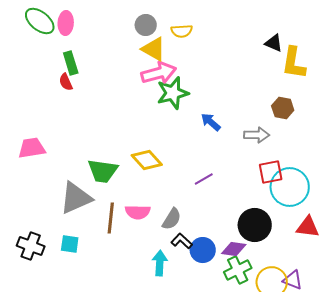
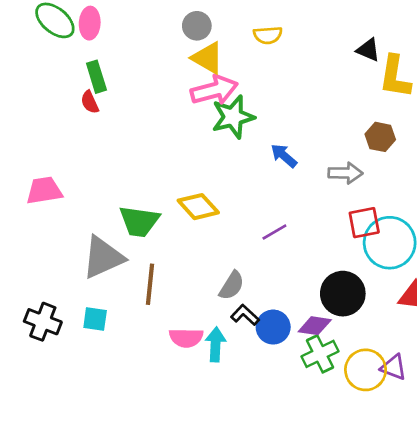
yellow semicircle: (182, 31) -> (268, 35), moved
pink semicircle: (138, 212) -> (186, 338), moved

